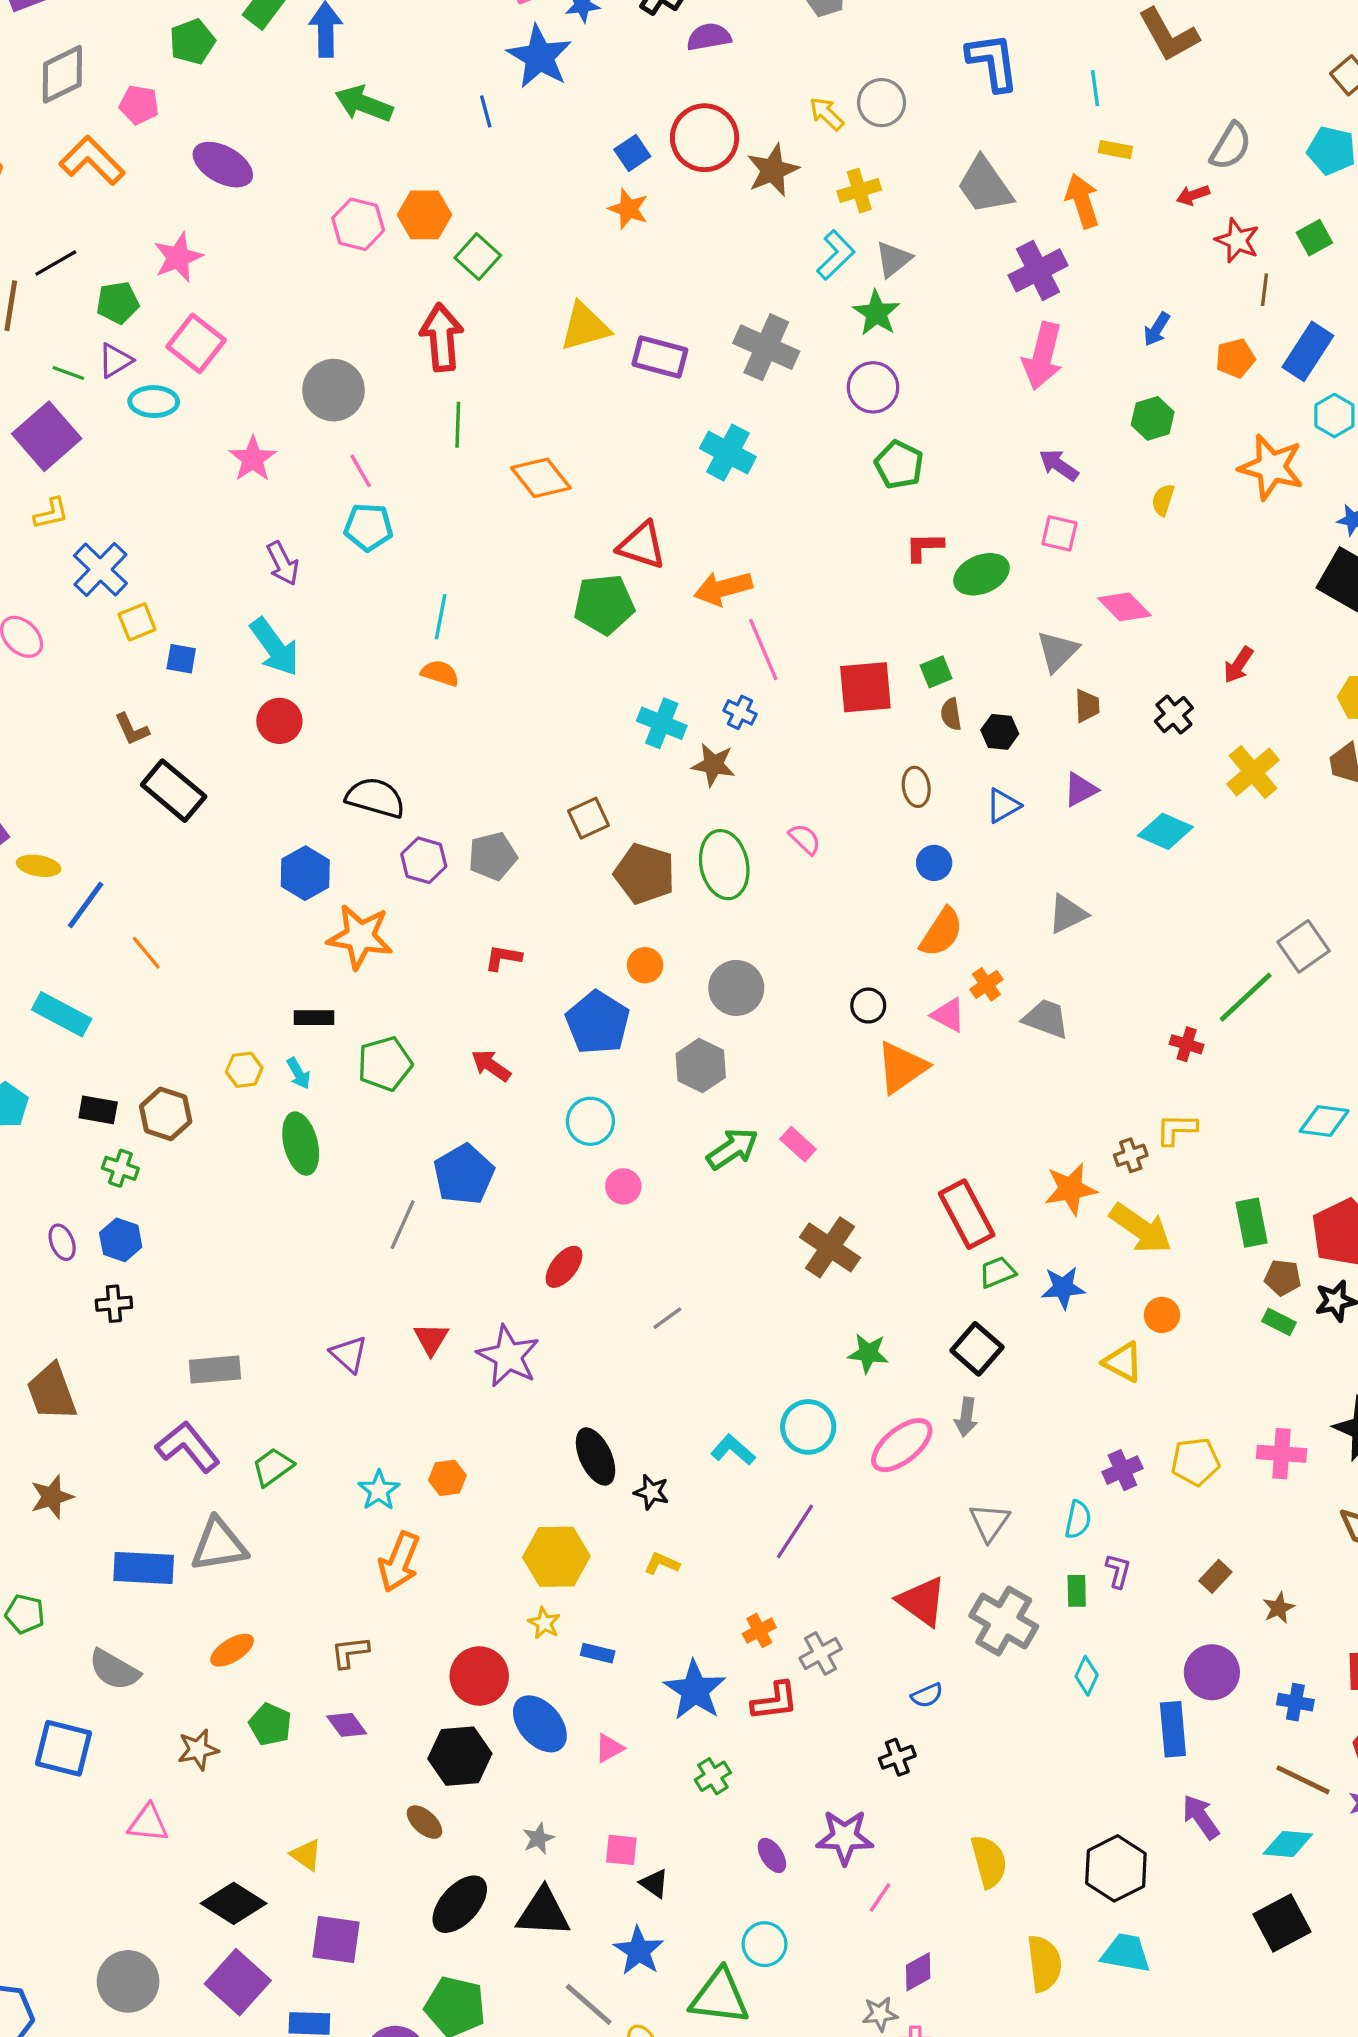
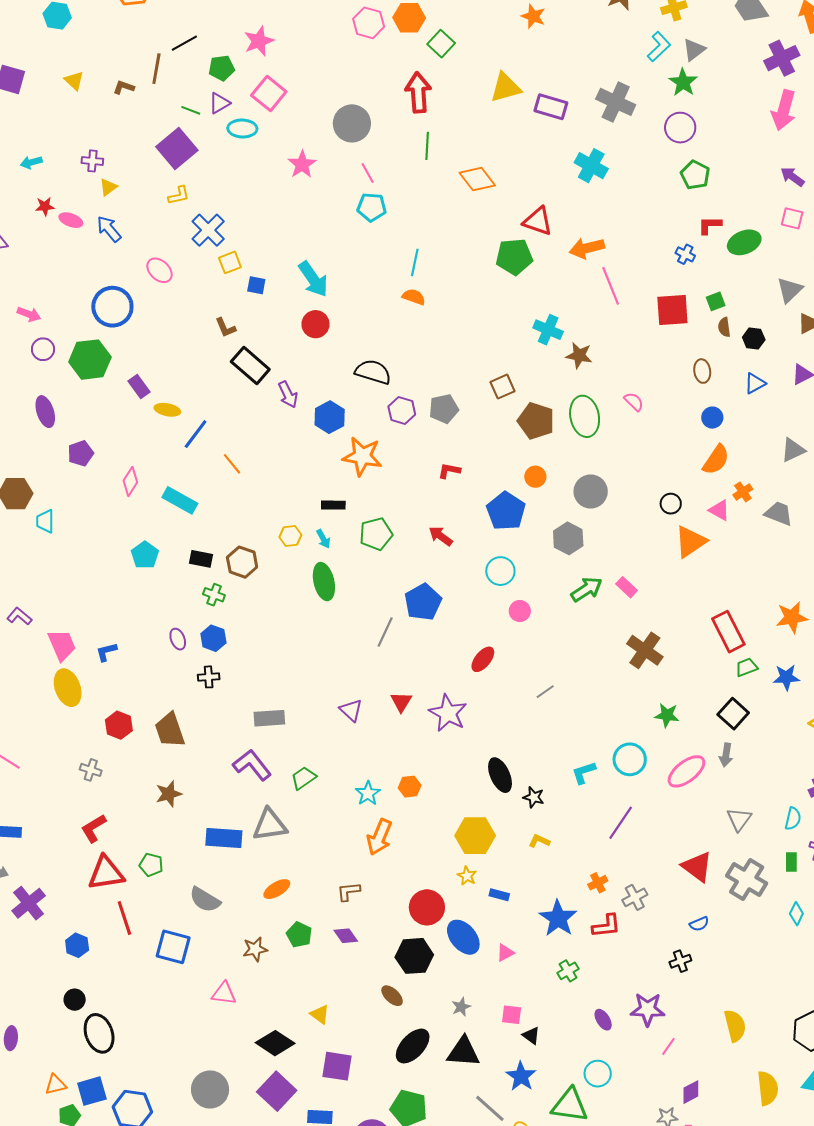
purple arrow: (283, 563) -> (288, 394), moved
blue cross: (740, 712) -> (685, 254), moved
cyan L-shape: (733, 1450) -> (584, 773), turned -60

